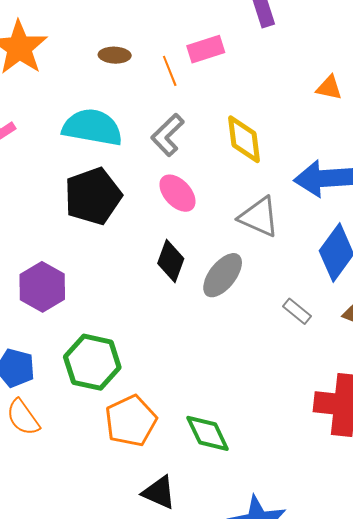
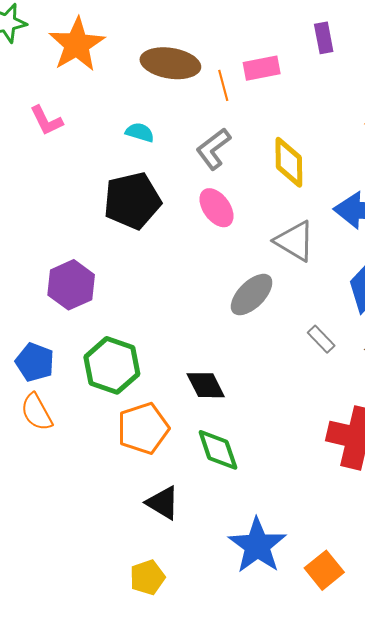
brown ellipse: (115, 55) -> (170, 63), size x1.8
cyan semicircle: (92, 127) -> (140, 132), size x0.5
black diamond: (171, 261) -> (206, 385), moved, turned -54

